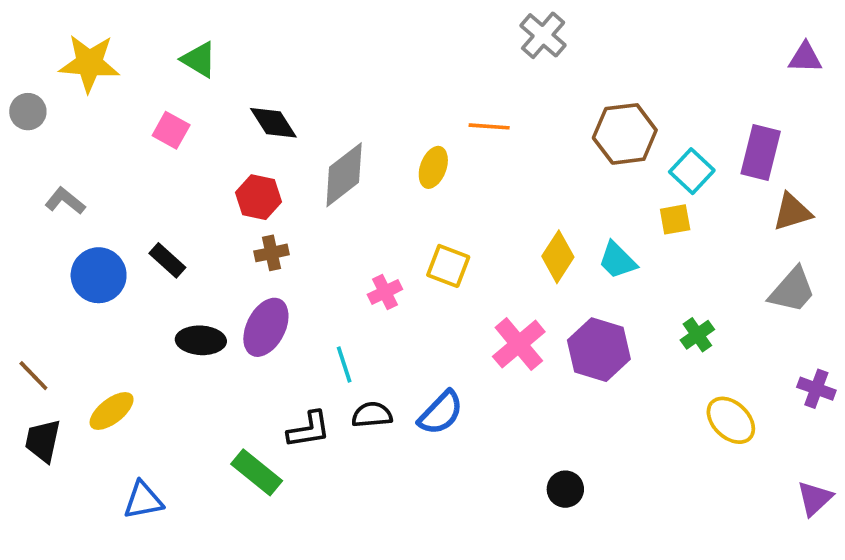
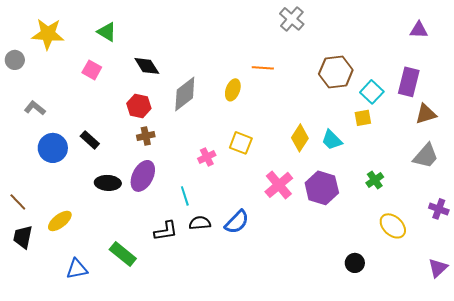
purple triangle: (805, 58) -> (419, 30), moved
green rectangle: (257, 472) -> (123, 254), moved
black circle: (565, 489) -> (355, 263), moved

